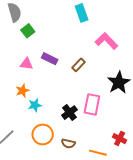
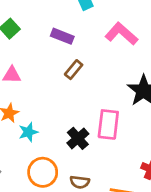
purple rectangle: (50, 59) -> (62, 36), moved
brown rectangle: (78, 65) -> (74, 70), moved

